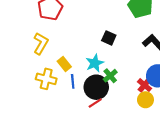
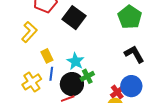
black square: (109, 38) -> (74, 18), moved, size x1.6
cyan star: (95, 63) -> (75, 61), turned -30
yellow cross: (46, 79) -> (32, 82), moved, turned 30

